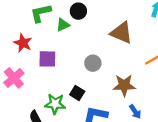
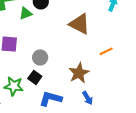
gray circle: (93, 63) -> (40, 57), moved
brown star: (124, 85) -> (79, 73), turned -30

